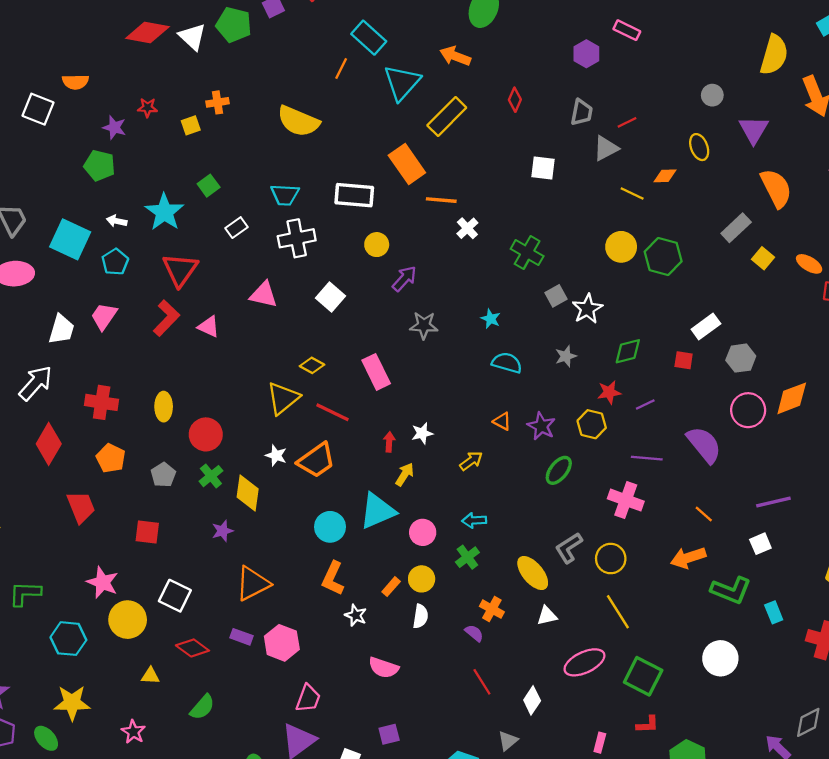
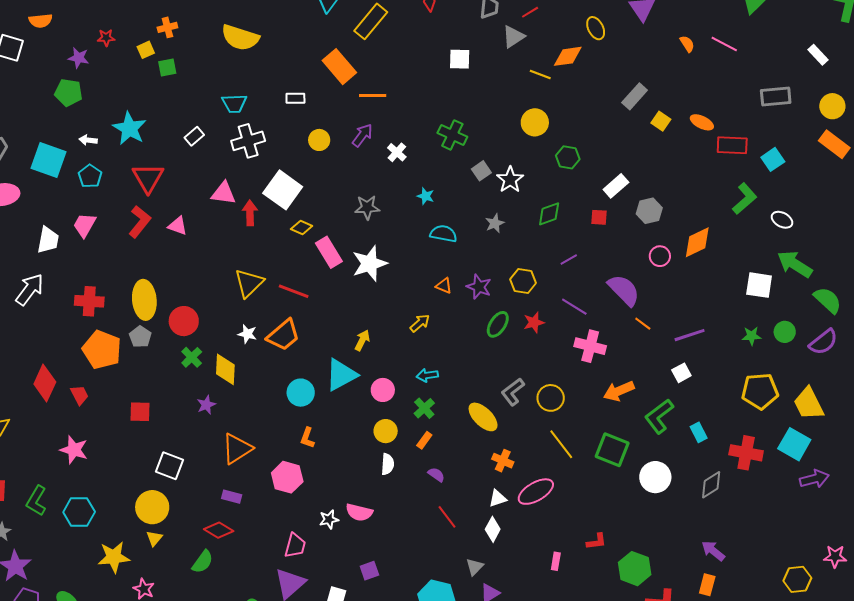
orange diamond: (665, 176) -> (568, 56), size x1.4
green square: (209, 186) -> (167, 67), moved, turned 30
orange semicircle: (776, 188) -> (687, 44), moved, size x0.5
white rectangle: (354, 195) -> (295, 98), size x0.6
white cross: (467, 228) -> (397, 152), moved
green hexagon: (663, 256) -> (568, 157), moved, size x0.7
purple arrow: (404, 279) -> (362, 135), moved
white square: (331, 297) -> (283, 190), size x1.5
yellow diamond: (312, 365) -> (302, 227), moved
red star: (609, 392) -> (534, 322), moved
yellow ellipse: (164, 407) -> (144, 300), size x1.5
pink circle: (748, 410) -> (660, 256), size x0.7
white star: (422, 433) -> (370, 264), moved, size x1.8
red arrow: (389, 442) -> (250, 213), moved, size x1.4
red diamond: (49, 444) -> (45, 383), moved
orange pentagon: (111, 458) -> (102, 350), size x1.5
purple line: (647, 458) -> (574, 307), turned 32
gray pentagon: (163, 475) -> (140, 337), moved
pink cross: (626, 500) -> (590, 346), moved
red trapezoid: (81, 507) -> (80, 395), size x0.7
orange line: (704, 514) -> (643, 324), moved
orange L-shape: (333, 578) -> (307, 438), size x0.7
pink star: (103, 582) -> (74, 450), moved
orange rectangle: (391, 587) -> (424, 440), moved
green L-shape: (731, 590) -> (659, 416), turned 126
green L-shape: (25, 593) -> (36, 501), moved, turned -56
orange cross: (492, 609) -> (503, 461), moved
white star: (356, 615) -> (329, 519), moved, turned -30
white triangle: (547, 616) -> (498, 498), moved
yellow circle: (128, 620) -> (152, 507), moved
pink hexagon: (282, 643) -> (287, 477), moved
red diamond: (192, 648) -> (219, 530), moved
yellow triangle: (150, 676) -> (154, 538), turned -48
green square: (643, 676) -> (612, 450), moved
yellow star: (72, 703) -> (114, 557), moved
gray diamond: (808, 722) -> (711, 485), moved

